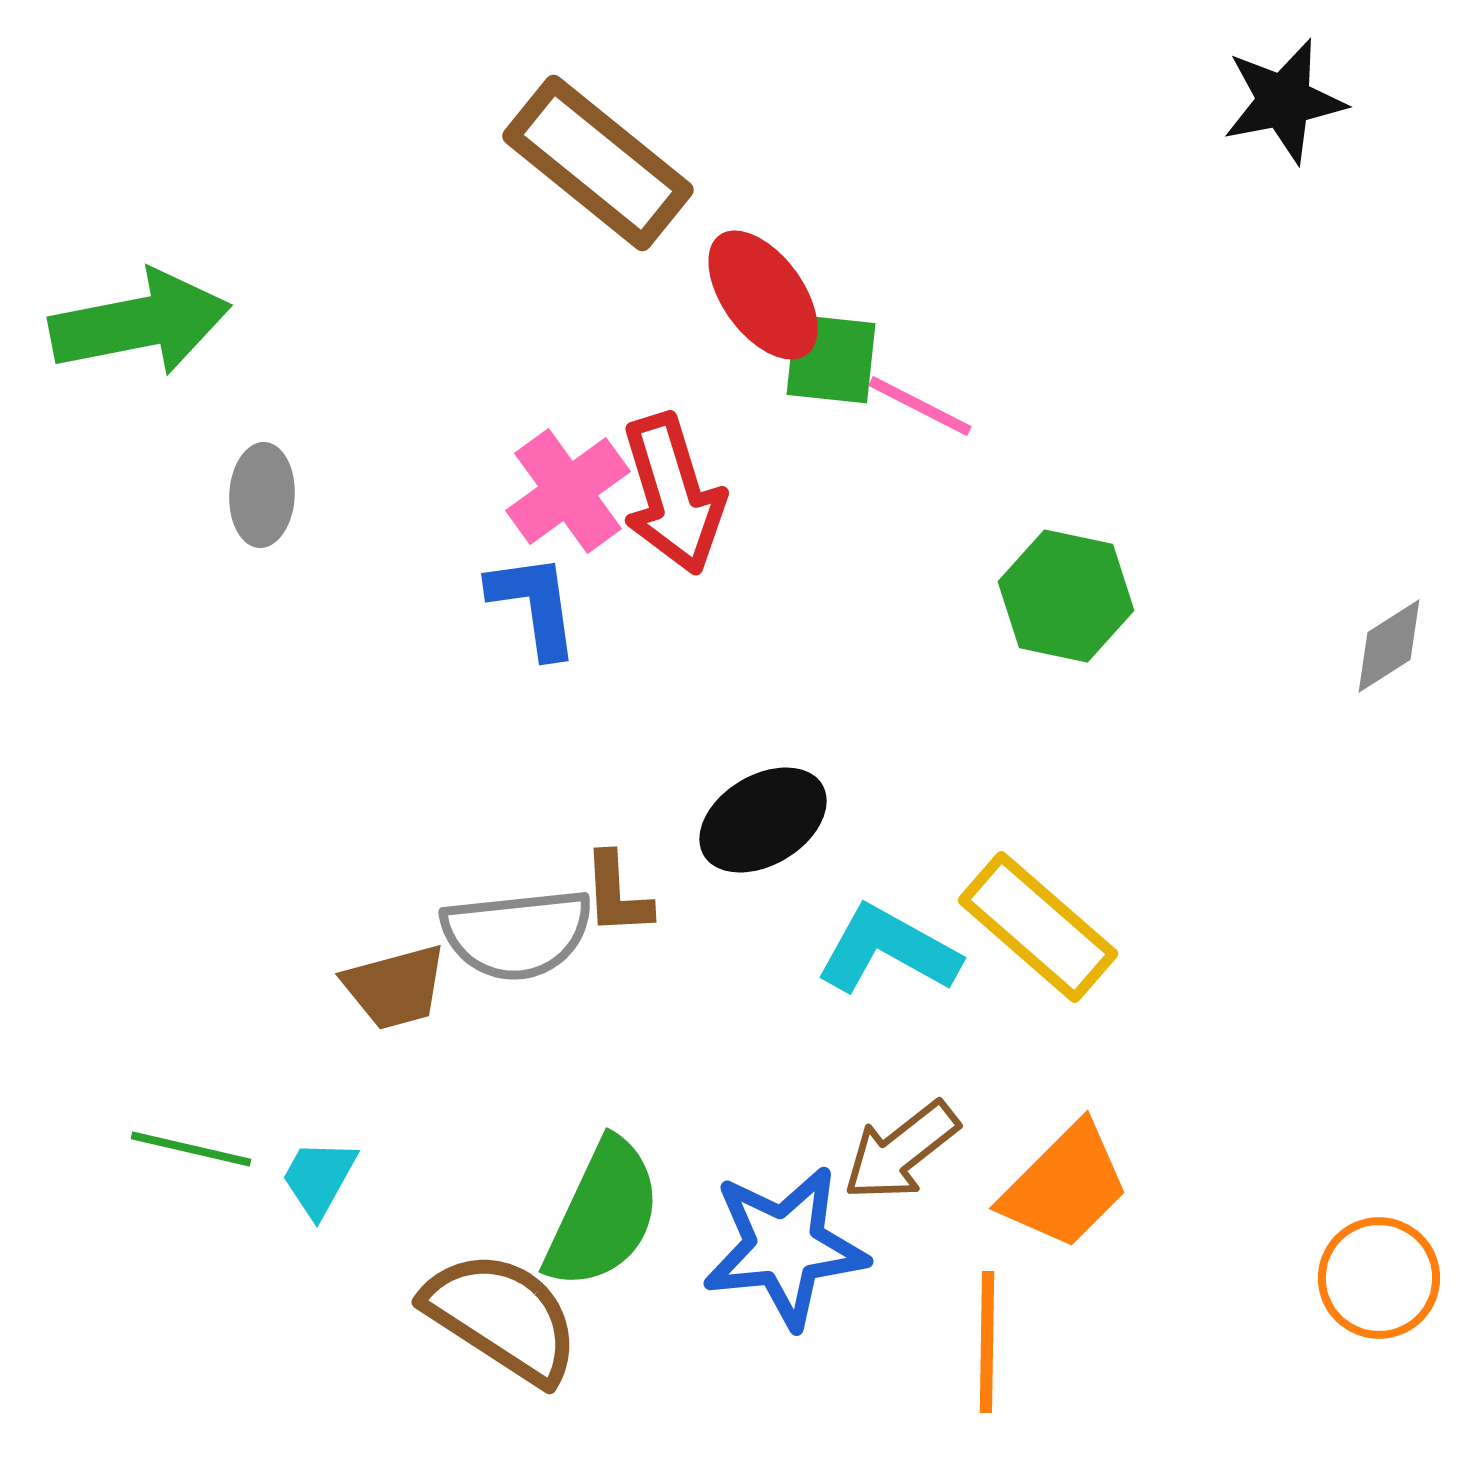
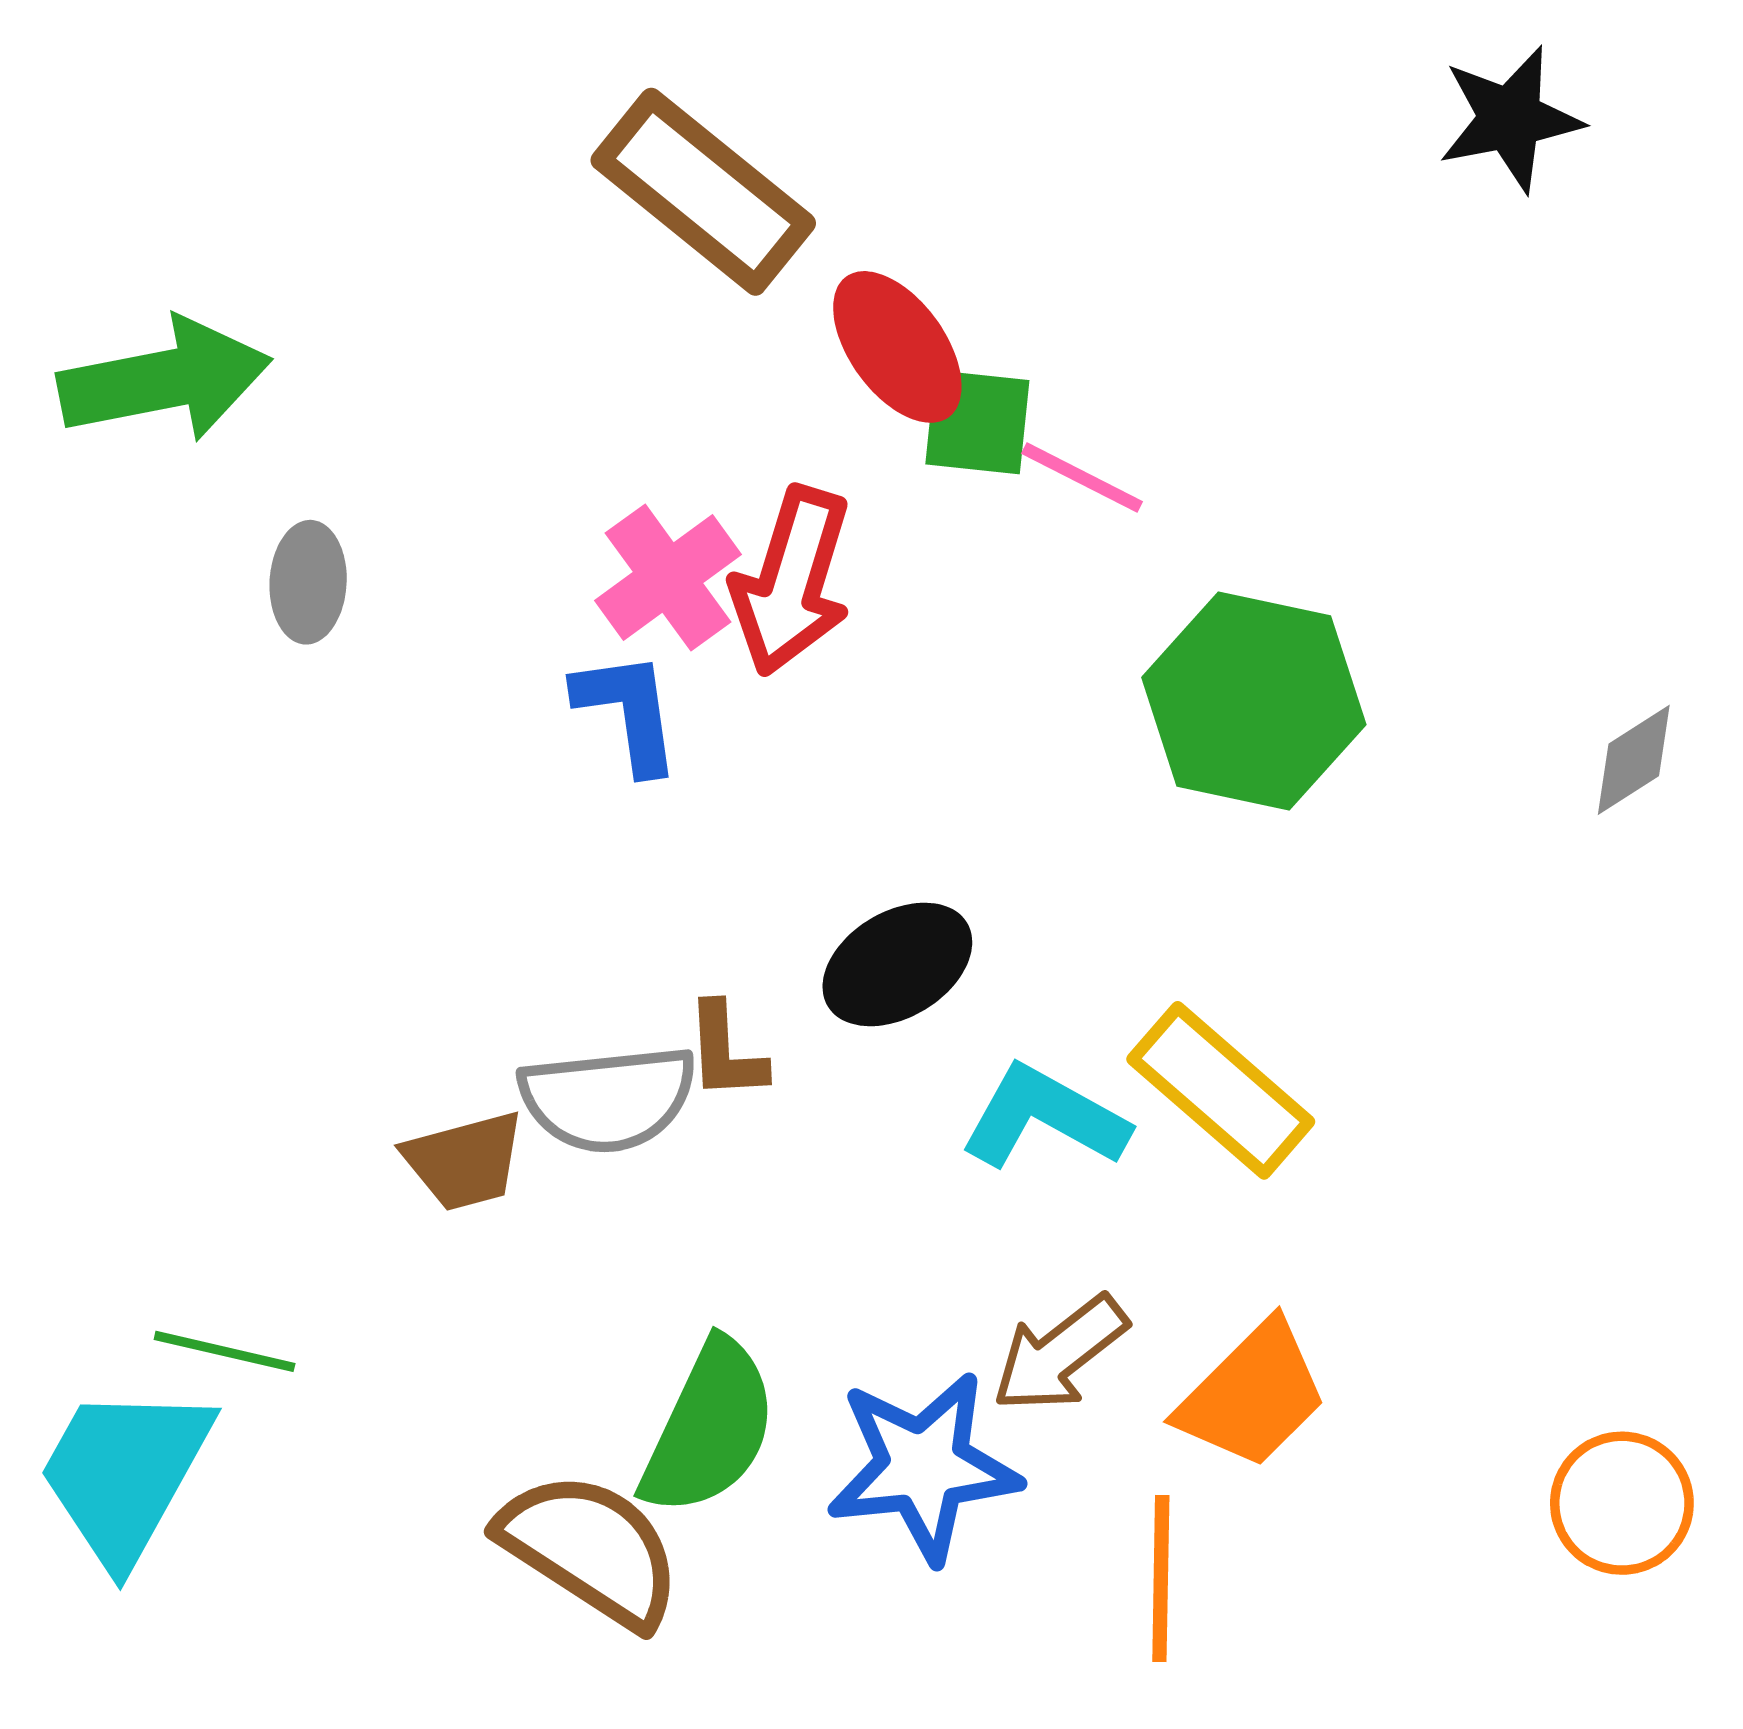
red arrow: (673, 494) -> (792, 581), turned 34
green hexagon: (1066, 596) -> (1254, 701), size x1.4
cyan trapezoid: (319, 1178) -> (125, 1474), moved, size x2.0

